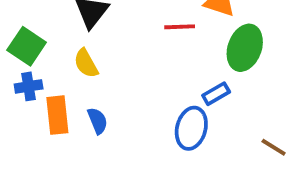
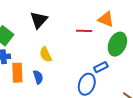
yellow semicircle: (86, 63) -> (46, 54), moved

